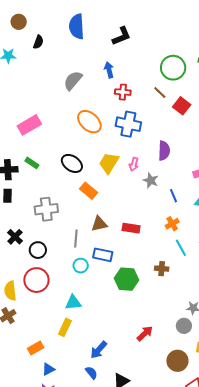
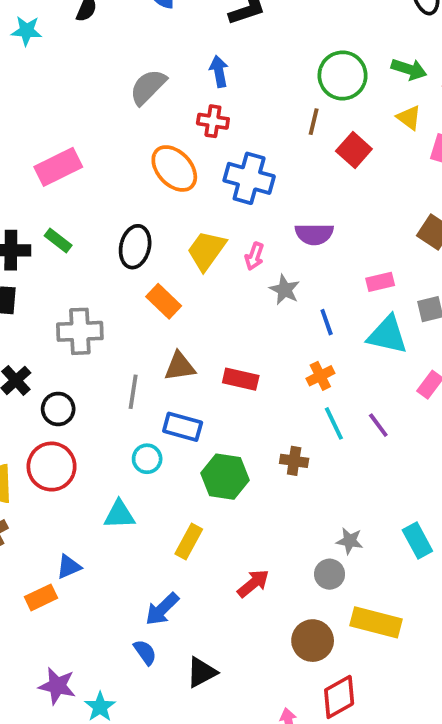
red cross: (123, 92) -> (213, 121), moved
brown line: (160, 93) -> (314, 122), turned 56
purple semicircle: (164, 151) -> (314, 234), turned 84
black ellipse: (72, 163) -> (135, 247), turned 65
cyan circle: (81, 266) -> (147, 459), moved
yellow rectangle: (65, 327) -> (189, 542), moved
blue triangle: (48, 369) -> (69, 567), moved

